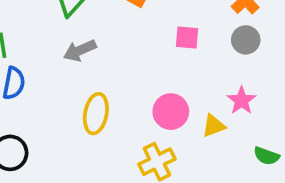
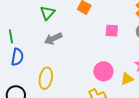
yellow ellipse: (96, 114) -> (46, 78), moved

